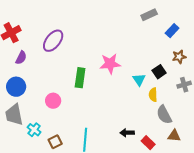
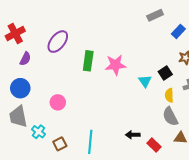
green rectangle: (80, 78) -> (88, 61), moved
yellow semicircle: (153, 95) -> (169, 95), moved

